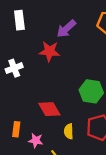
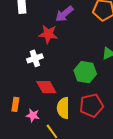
white cross: (14, 68) -> (35, 58), moved
yellow semicircle: (69, 131) -> (63, 108), size x1.5

